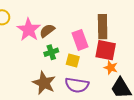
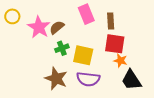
brown rectangle: (103, 27) -> (111, 21), size x0.7
pink rectangle: (80, 40) -> (86, 14), moved
yellow square: (73, 60) -> (83, 55), size x1.5

